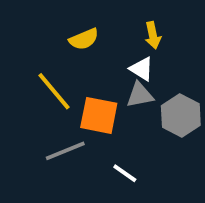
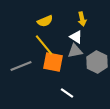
yellow line: (54, 91) -> (44, 45), moved
gray line: (65, 151) -> (21, 66), moved

